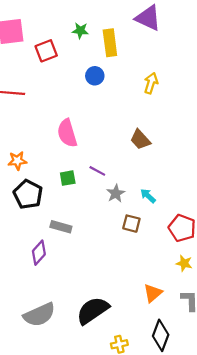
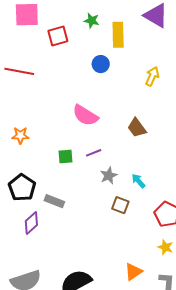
pink semicircle: (67, 133) -> (85, 115), moved, turned -48
purple line: (97, 171) -> (94, 153), turned -56
black pentagon: (28, 194) -> (22, 188), moved

